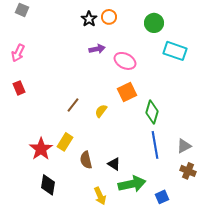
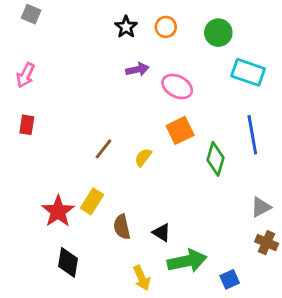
orange circle: (109, 17) -> (166, 27), moved
red rectangle: (19, 88) -> (27, 125), turned 32
blue line: (155, 145) -> (252, 135), moved

